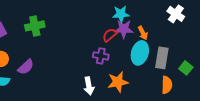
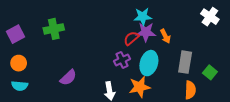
white cross: (176, 14) -> (210, 17), moved
cyan ellipse: (140, 53) -> (149, 63), moved
purple cross: (101, 56) -> (122, 60), turned -35
purple semicircle: (26, 67) -> (68, 78), moved

